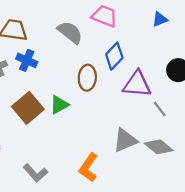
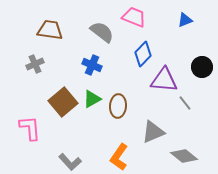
blue cross: (27, 60) -> (92, 65), moved
brown ellipse: (87, 78) -> (118, 106), moved
gray diamond: (159, 147) -> (184, 156), moved

